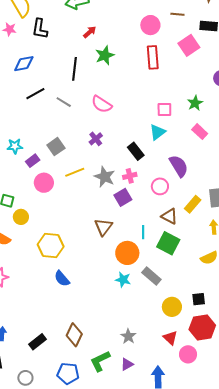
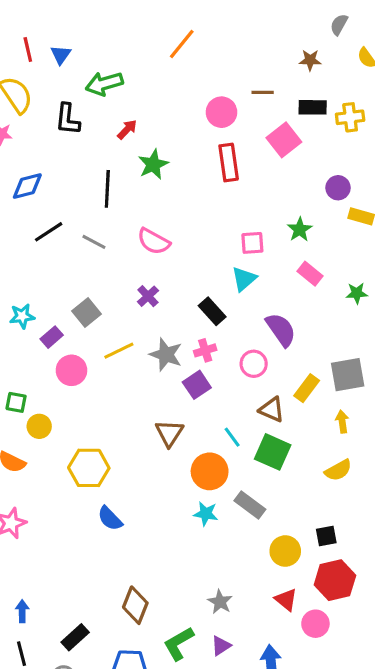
black L-shape: (40, 29) -> (68, 119), moved
cyan line: (143, 232) -> (232, 437), turned -32
black rectangle: (38, 342) -> (75, 637), moved

